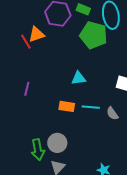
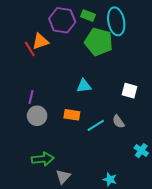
cyan line: (91, 107) -> (96, 125), moved, turned -36
gray circle: (57, 143) -> (37, 116), moved
green arrow: (38, 150) -> (43, 159), turned -85

